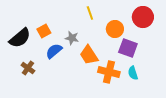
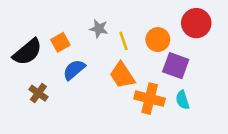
yellow line: (90, 13) -> (124, 41), moved
gray star: (72, 38) -> (99, 29), moved

